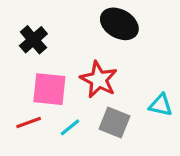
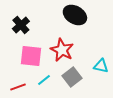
red line: (29, 123) -> (18, 87), moved
gray square: (115, 123) -> (72, 77), turned 30

